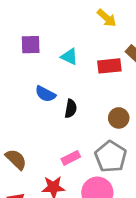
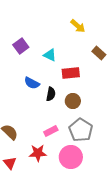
purple square: (31, 45) -> (21, 46), turned -35
red rectangle: (109, 66) -> (71, 73), moved
brown circle: (119, 118) -> (73, 101), moved

